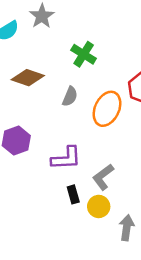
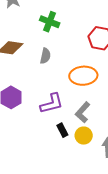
orange ellipse: (107, 109) -> (83, 76), moved, turned 72

